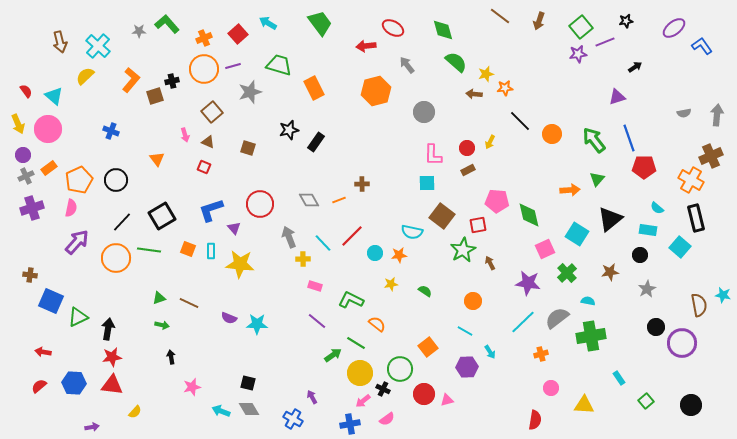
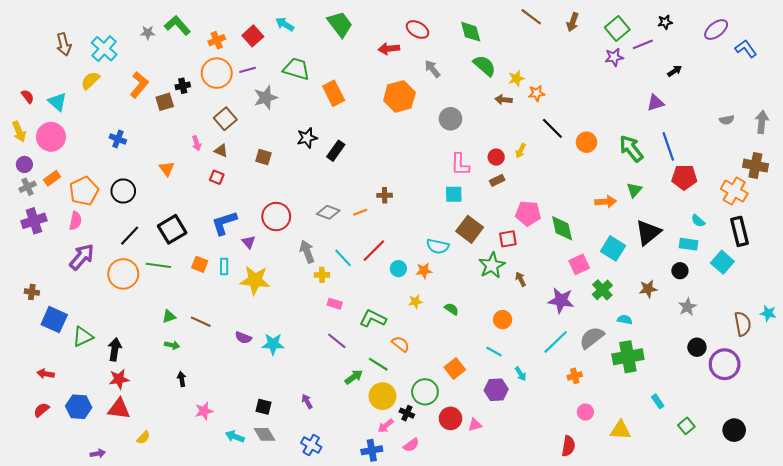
brown cross: (711, 156) -> (755, 166), turned 35
gray diamond: (309, 200) -> (328, 212), turned -40
purple arrow: (312, 397) -> (307, 401), moved

